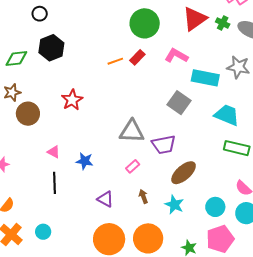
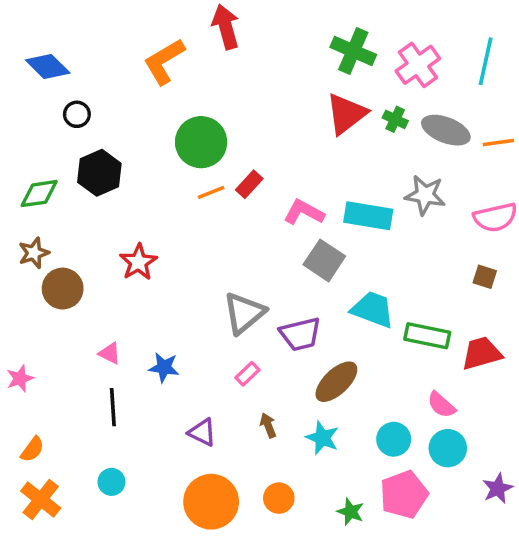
green circle: (145, 23) -> (201, 142), moved
pink L-shape: (176, 56) -> (304, 212), moved
cyan trapezoid: (227, 115) -> (373, 309), moved
gray triangle: (132, 131) -> (244, 313), turned -40
cyan circle: (43, 232) -> (111, 482), moved
orange circle: (148, 238) -> (279, 498), size x0.6

